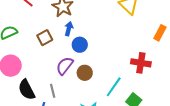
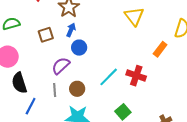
brown circle: (85, 73) -> (77, 89), moved
cyan line: (114, 87) -> (109, 77), moved
gray line: (53, 91) -> (55, 90), moved

